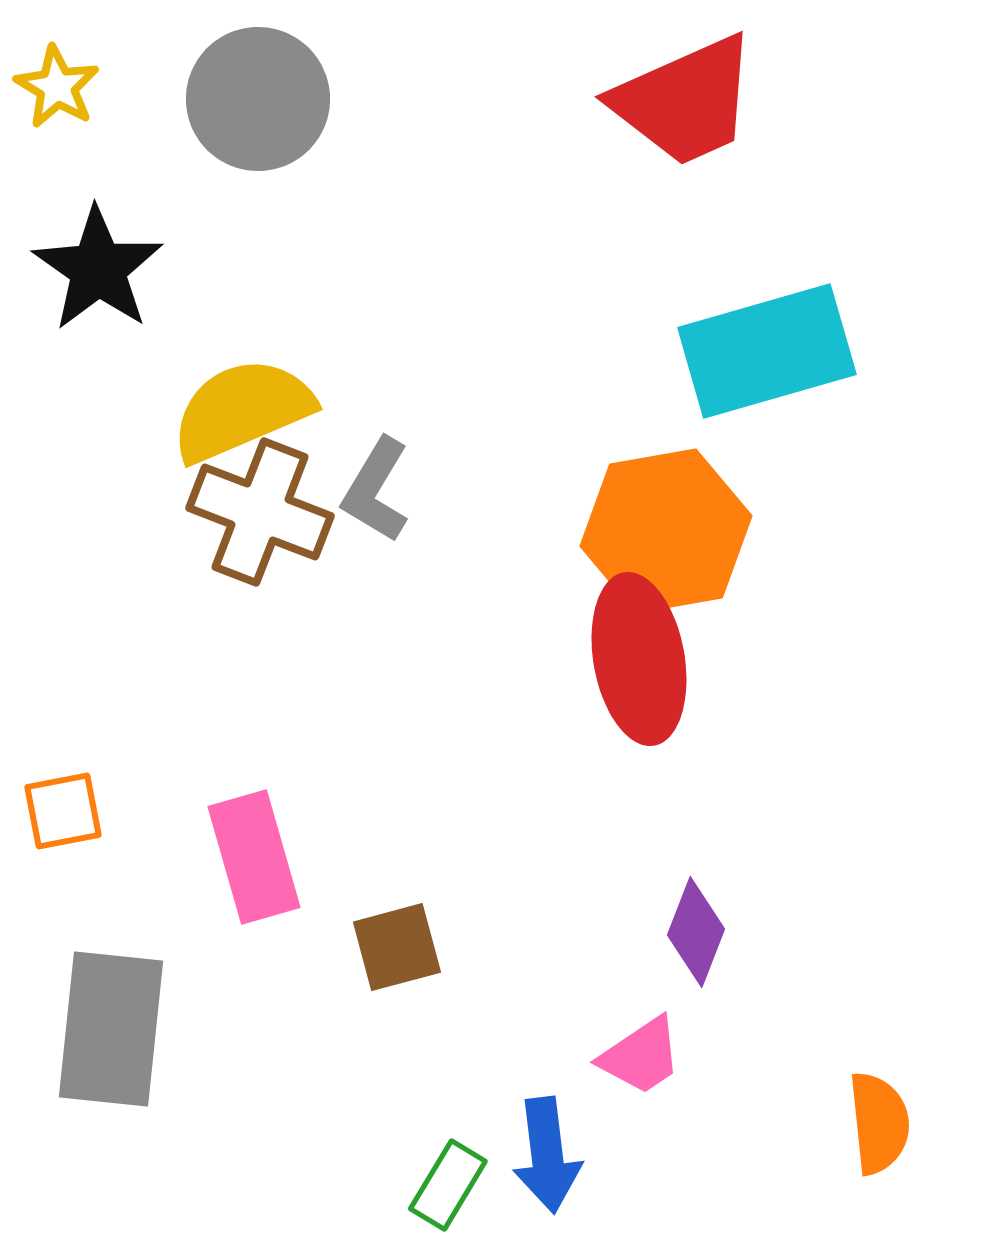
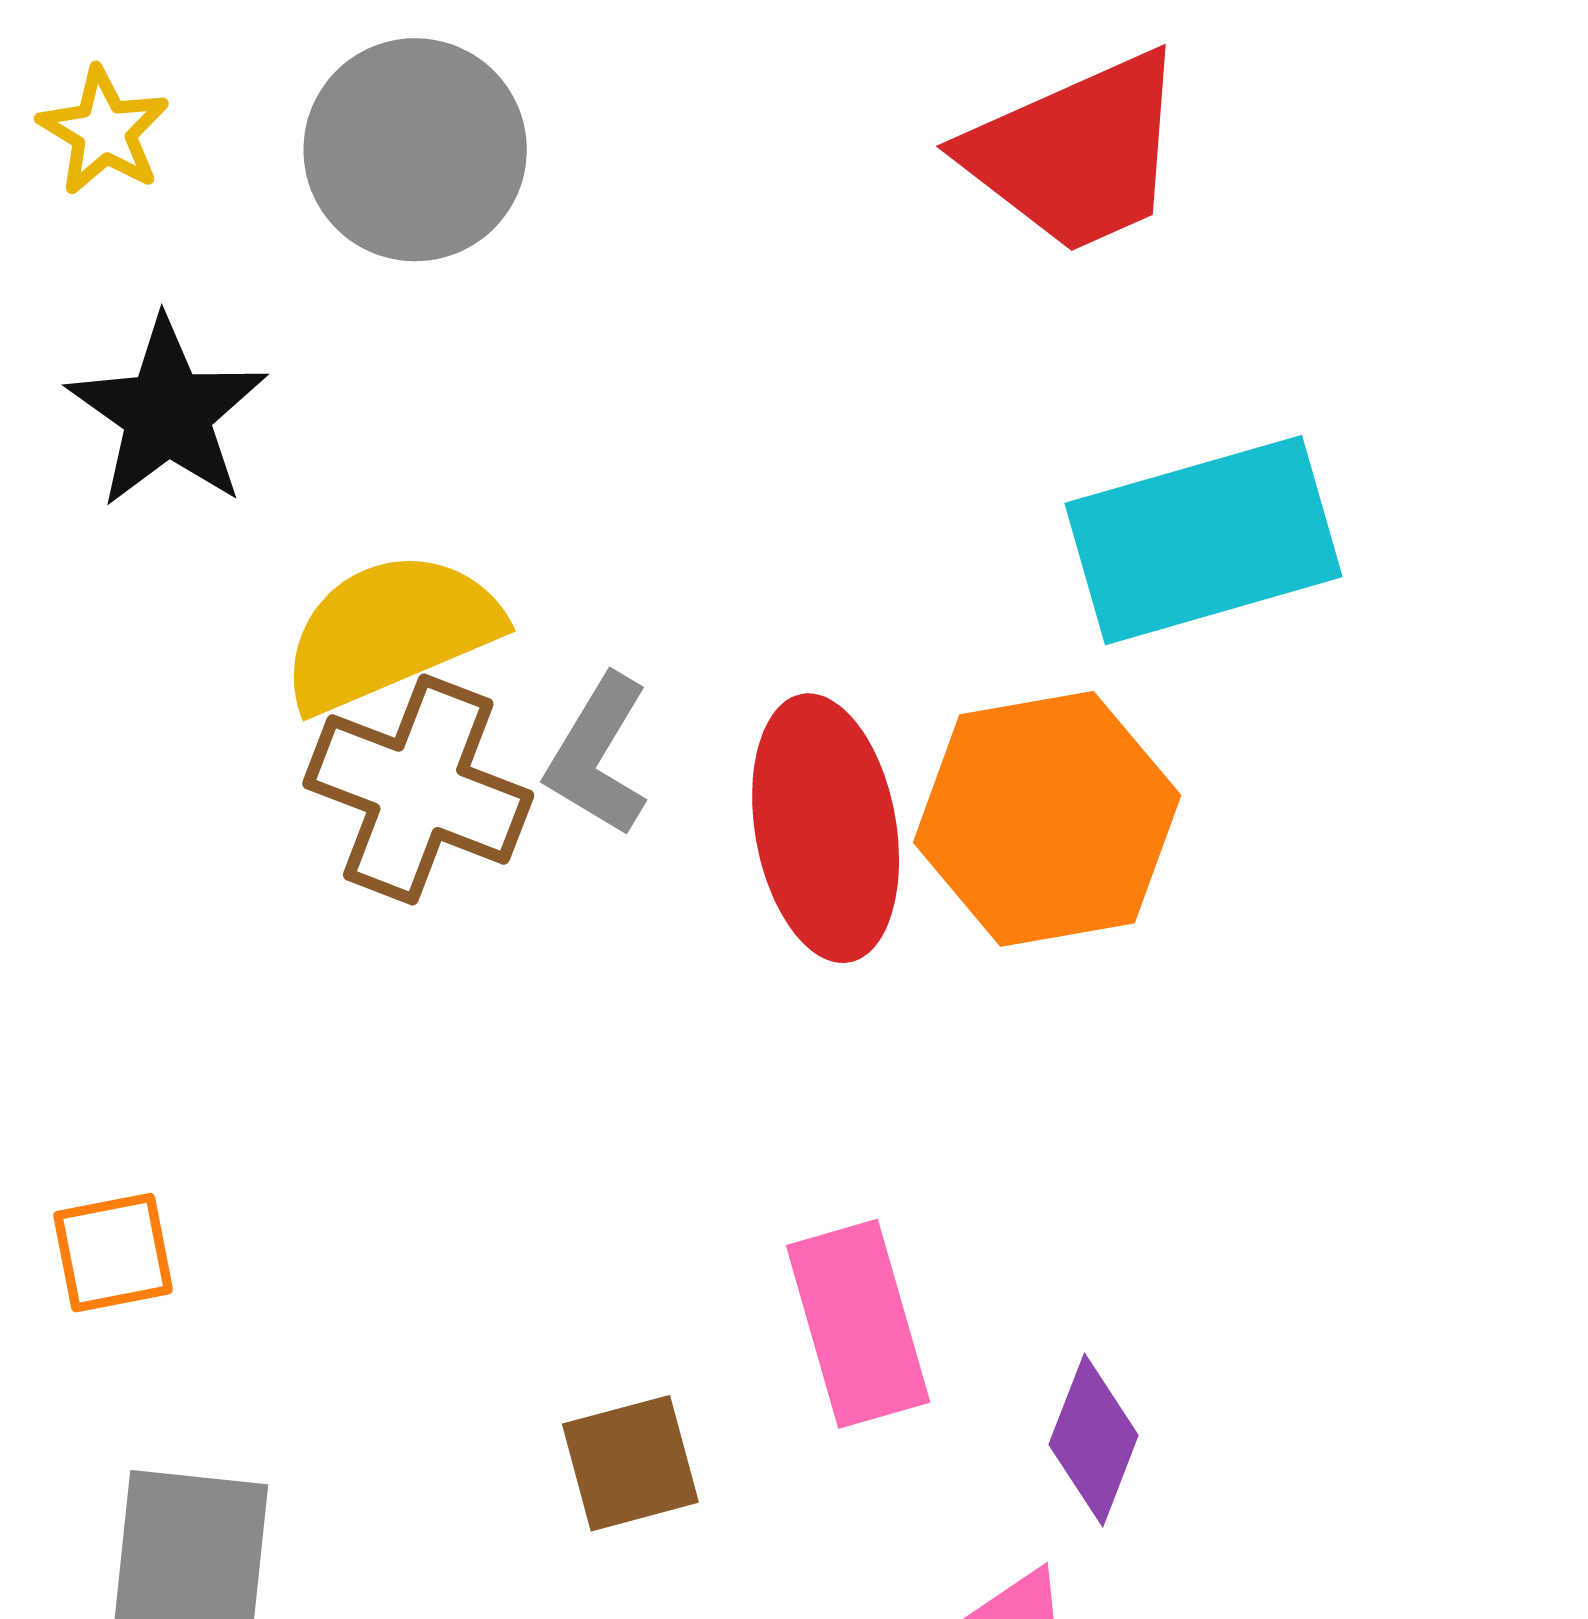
red ellipse: (639, 659) -> (826, 828), moved
pink rectangle: (254, 857) -> (858, 1324), moved

